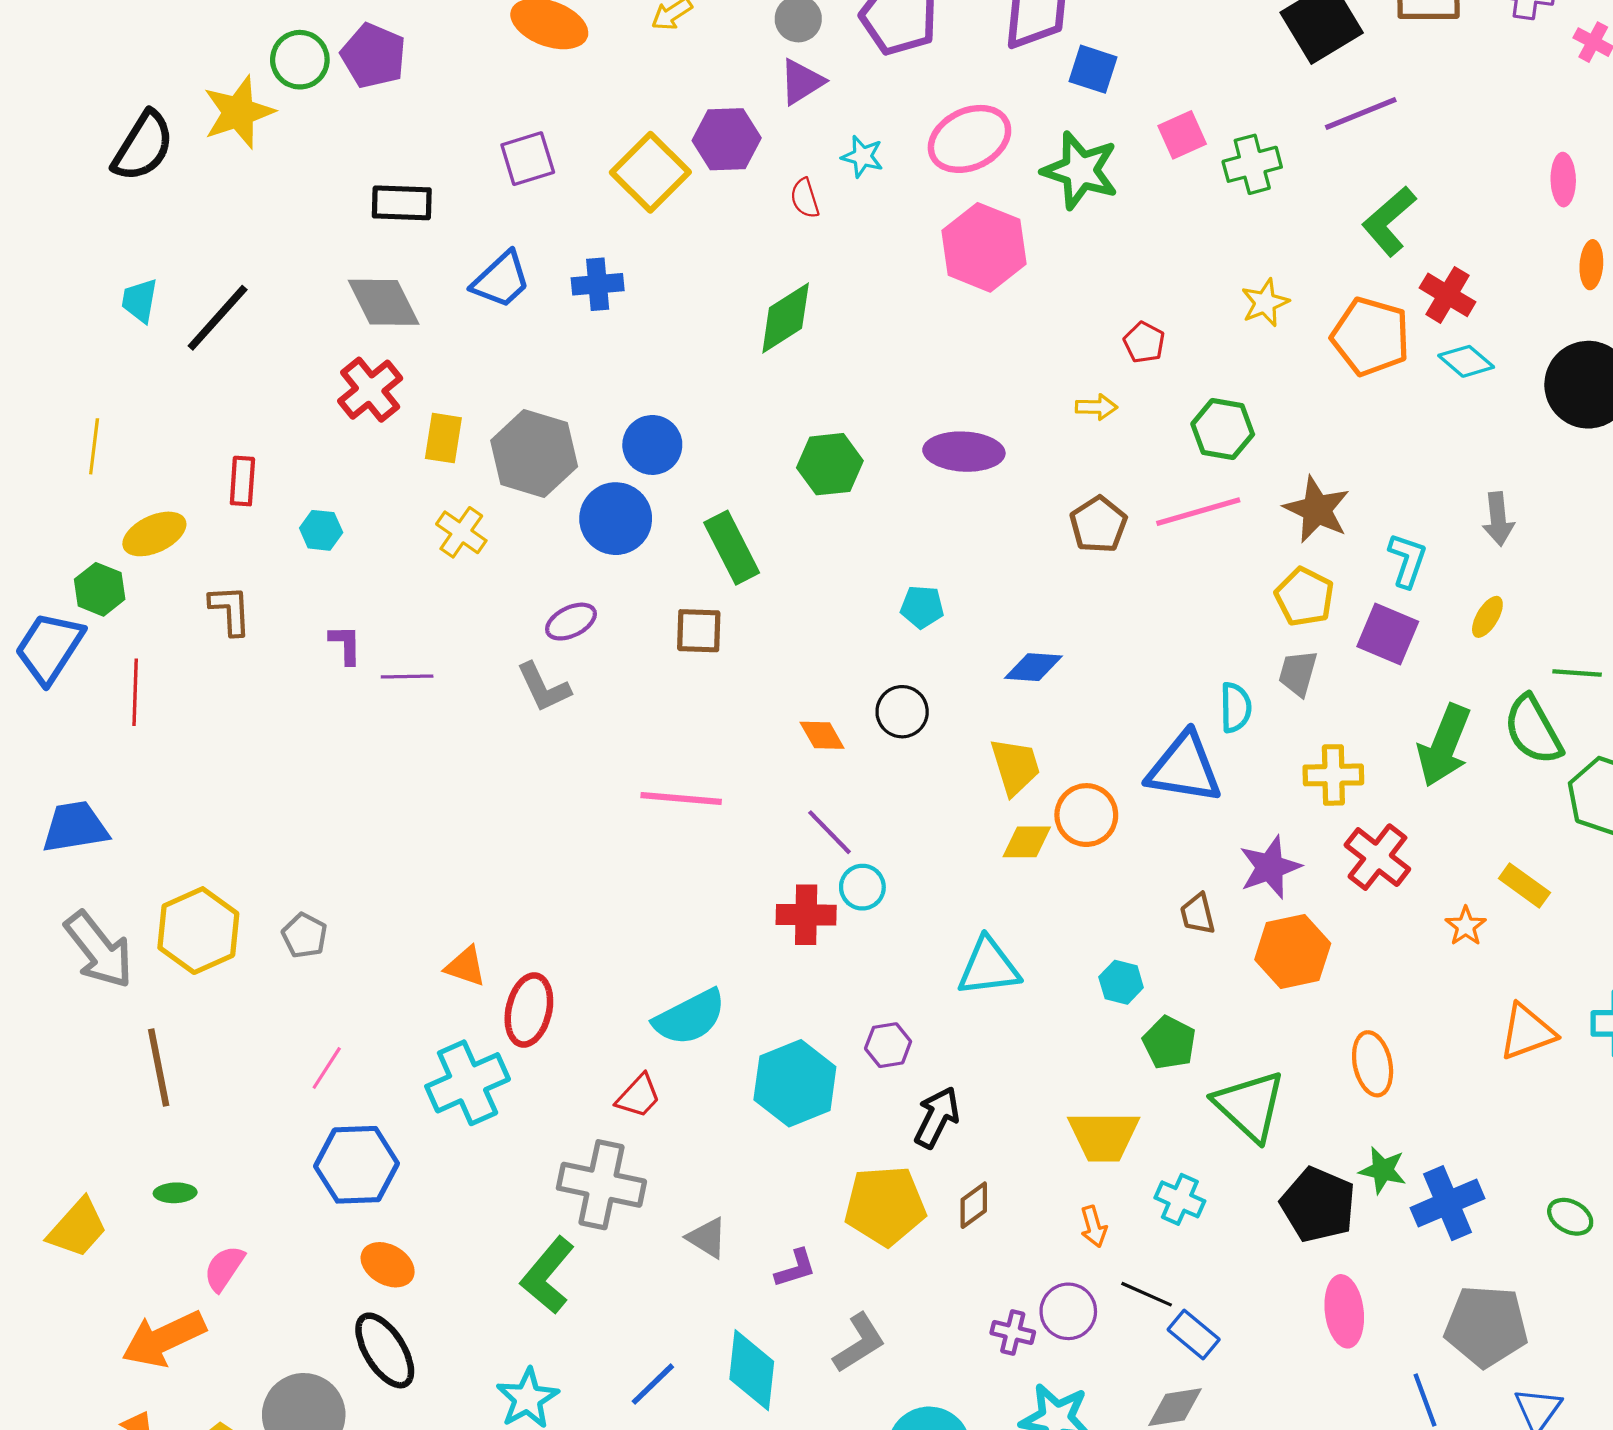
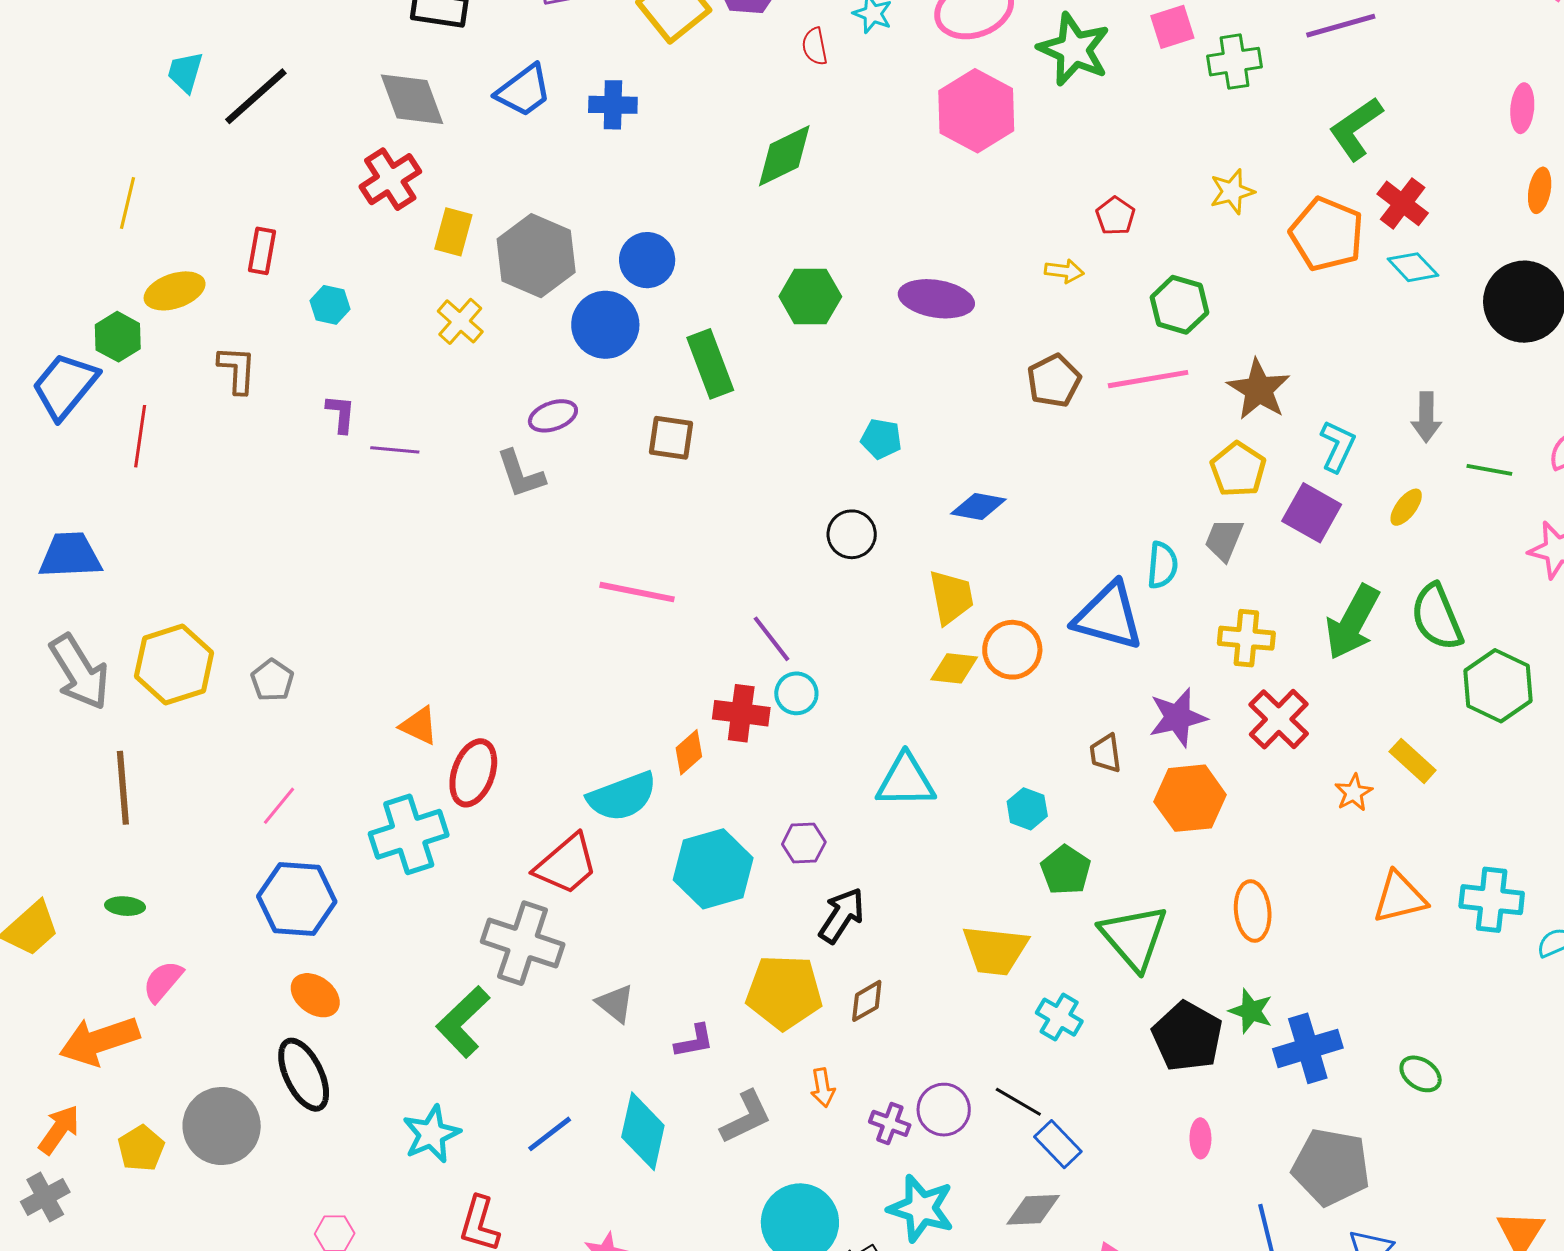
green line: (1577, 673) -> (1489, 470), moved
orange diamond: (822, 735) -> (689, 752), moved, turned 72
red trapezoid: (638, 1096) -> (566, 864), size x1.5
orange arrow: (1094, 1227) -> (823, 1088), moved
pink ellipse: (1344, 1311) -> (1200, 1138), size x0.6

